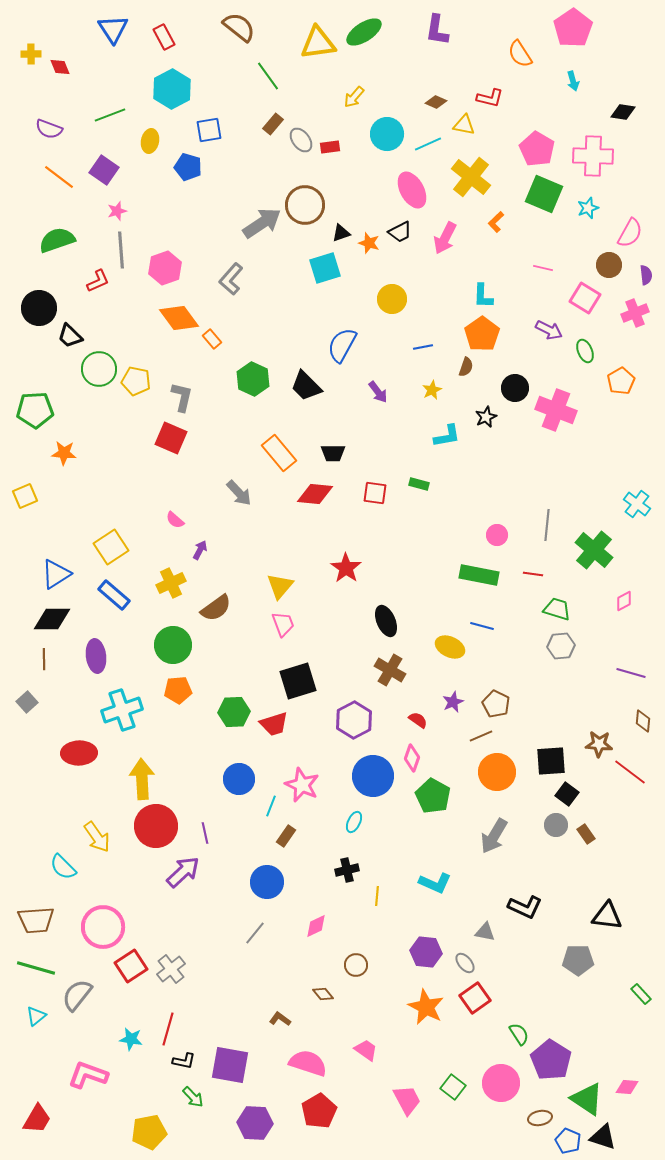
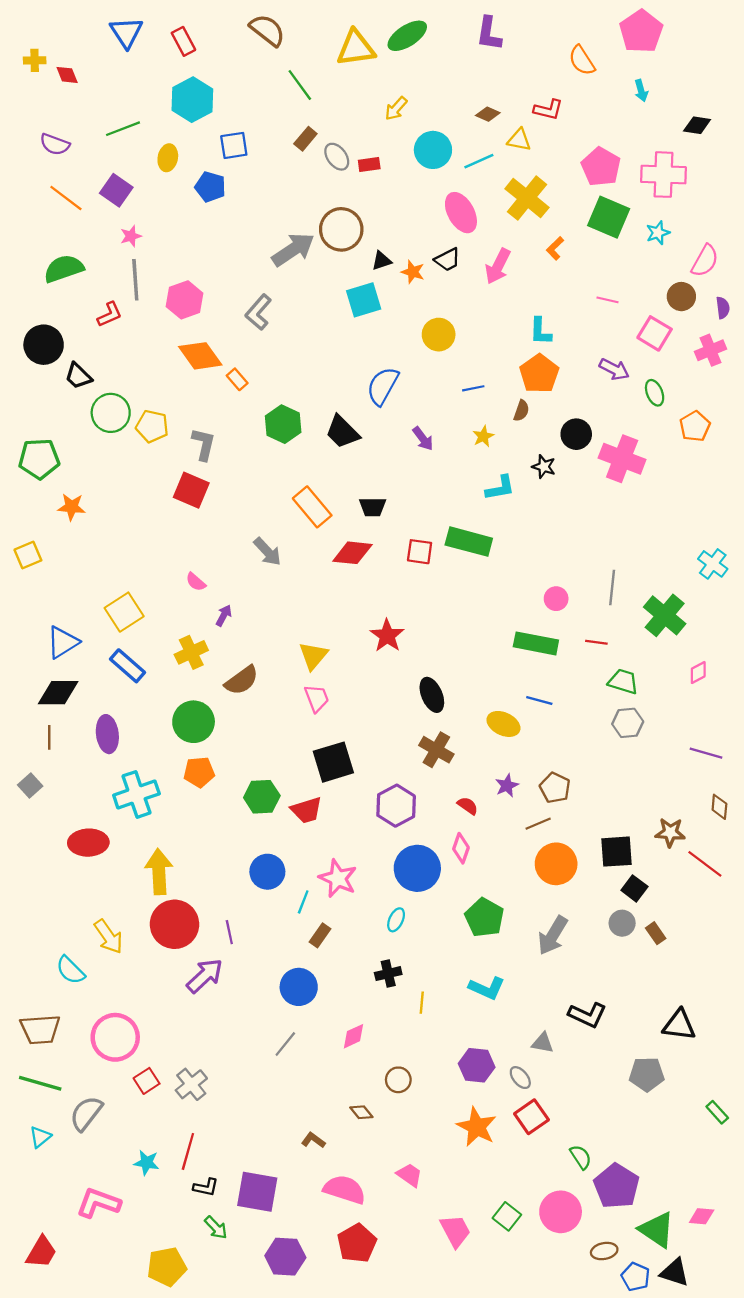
black star: (486, 417) -> (544, 467), turned -30
green rectangle: (419, 484) -> (469, 542), size x2.0
green pentagon: (433, 796) -> (484, 918), moved
red square: (131, 966) -> (147, 1081), size x0.7

